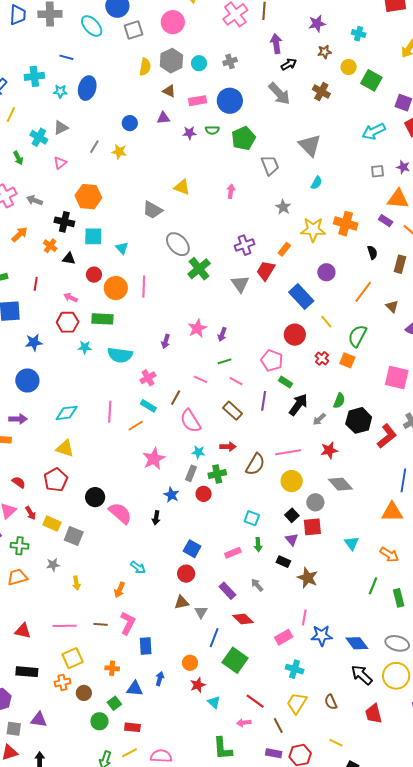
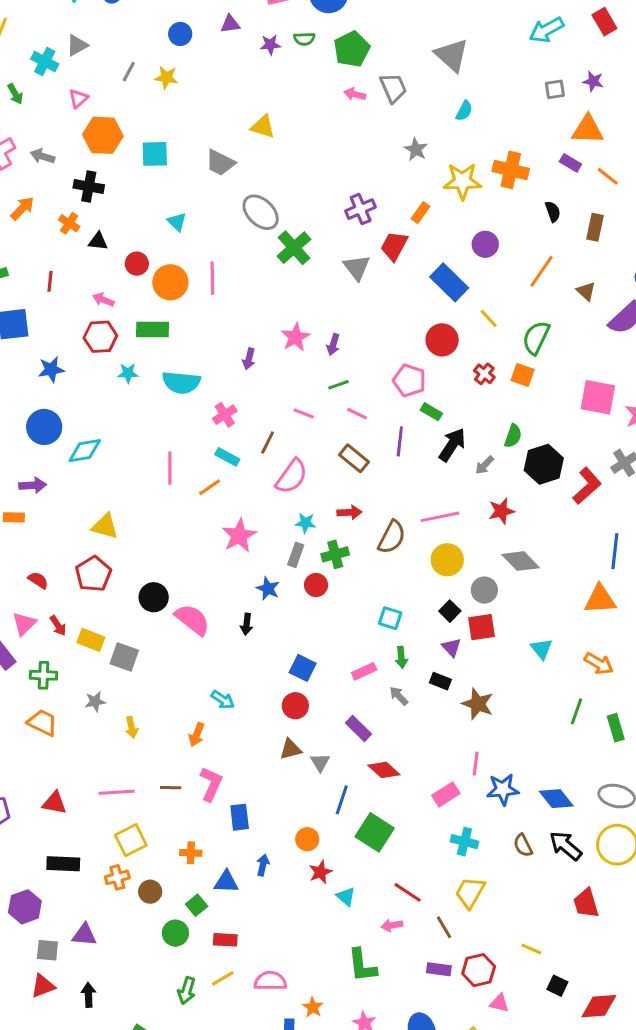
pink arrow: (231, 191) -> (355, 94), moved, turned -80
orange hexagon: (88, 197) -> (103, 135), moved
cyan square: (93, 236) -> (155, 154), moved
cyan diamond: (67, 413) -> (85, 451), moved
pink semicircle: (191, 421) -> (292, 476), turned -110
orange trapezoid: (17, 577) -> (42, 723), turned 45
gray arrow: (257, 585) -> (399, 696), moved
brown semicircle: (331, 702) -> (523, 845), moved

